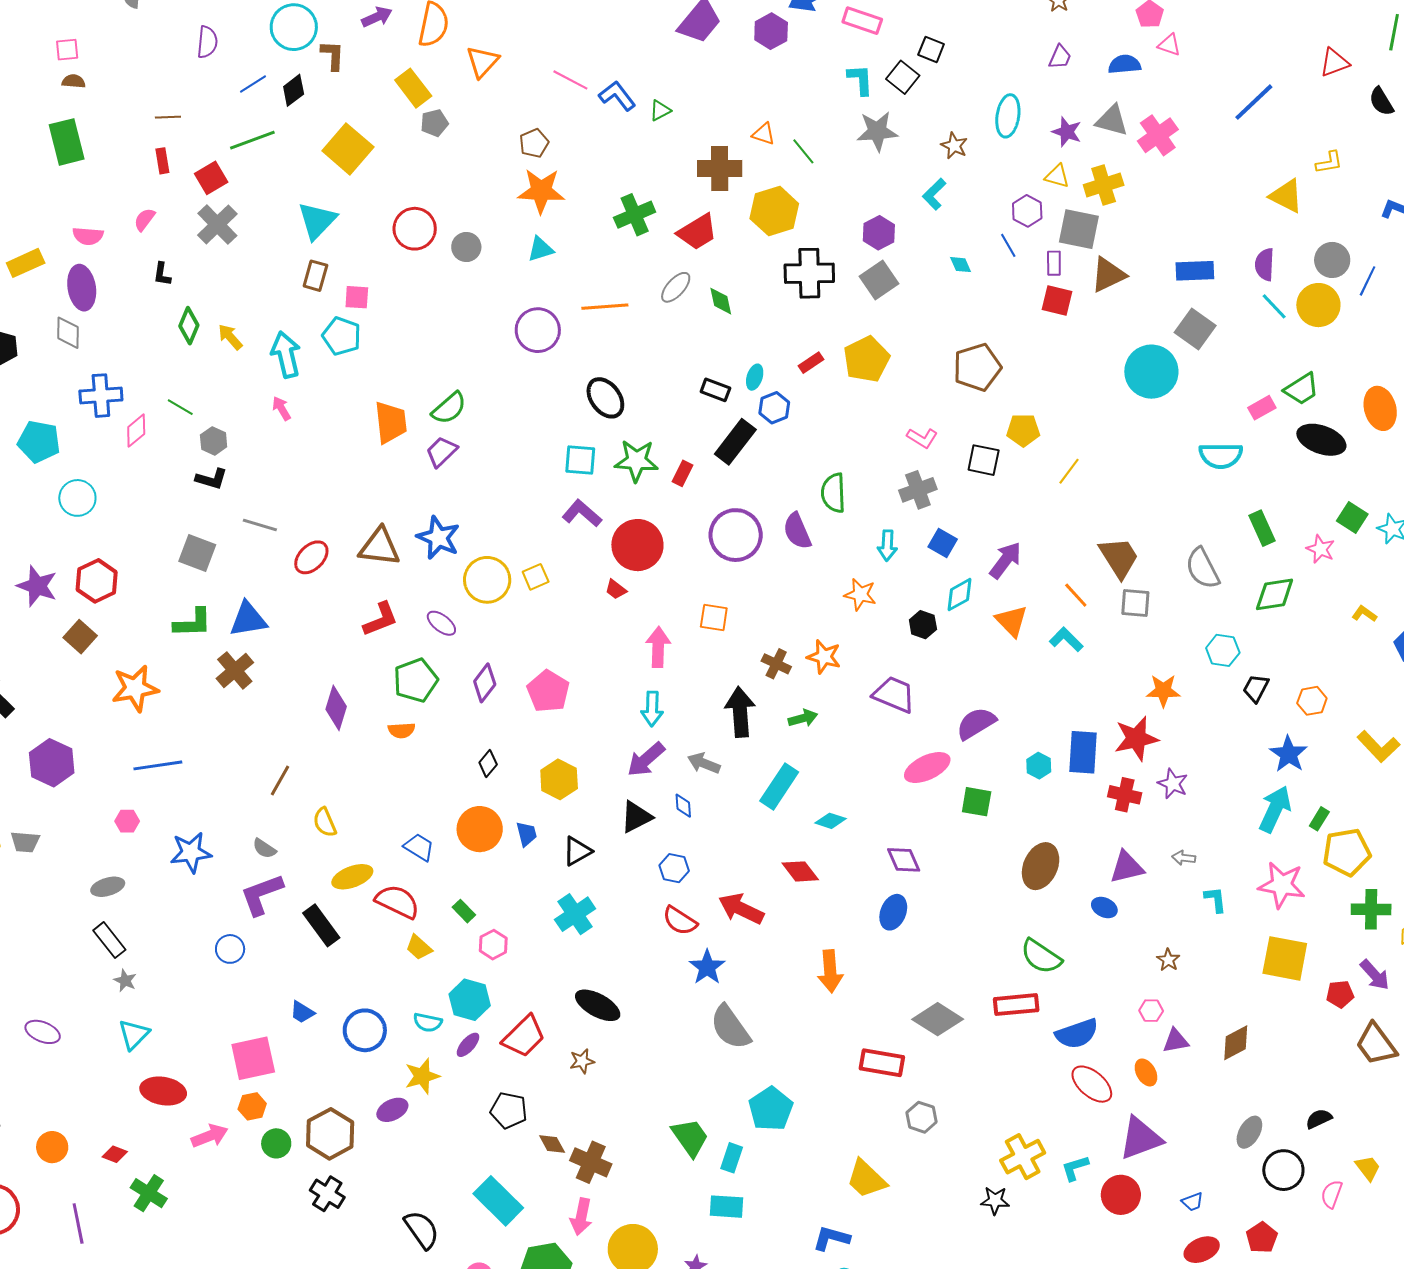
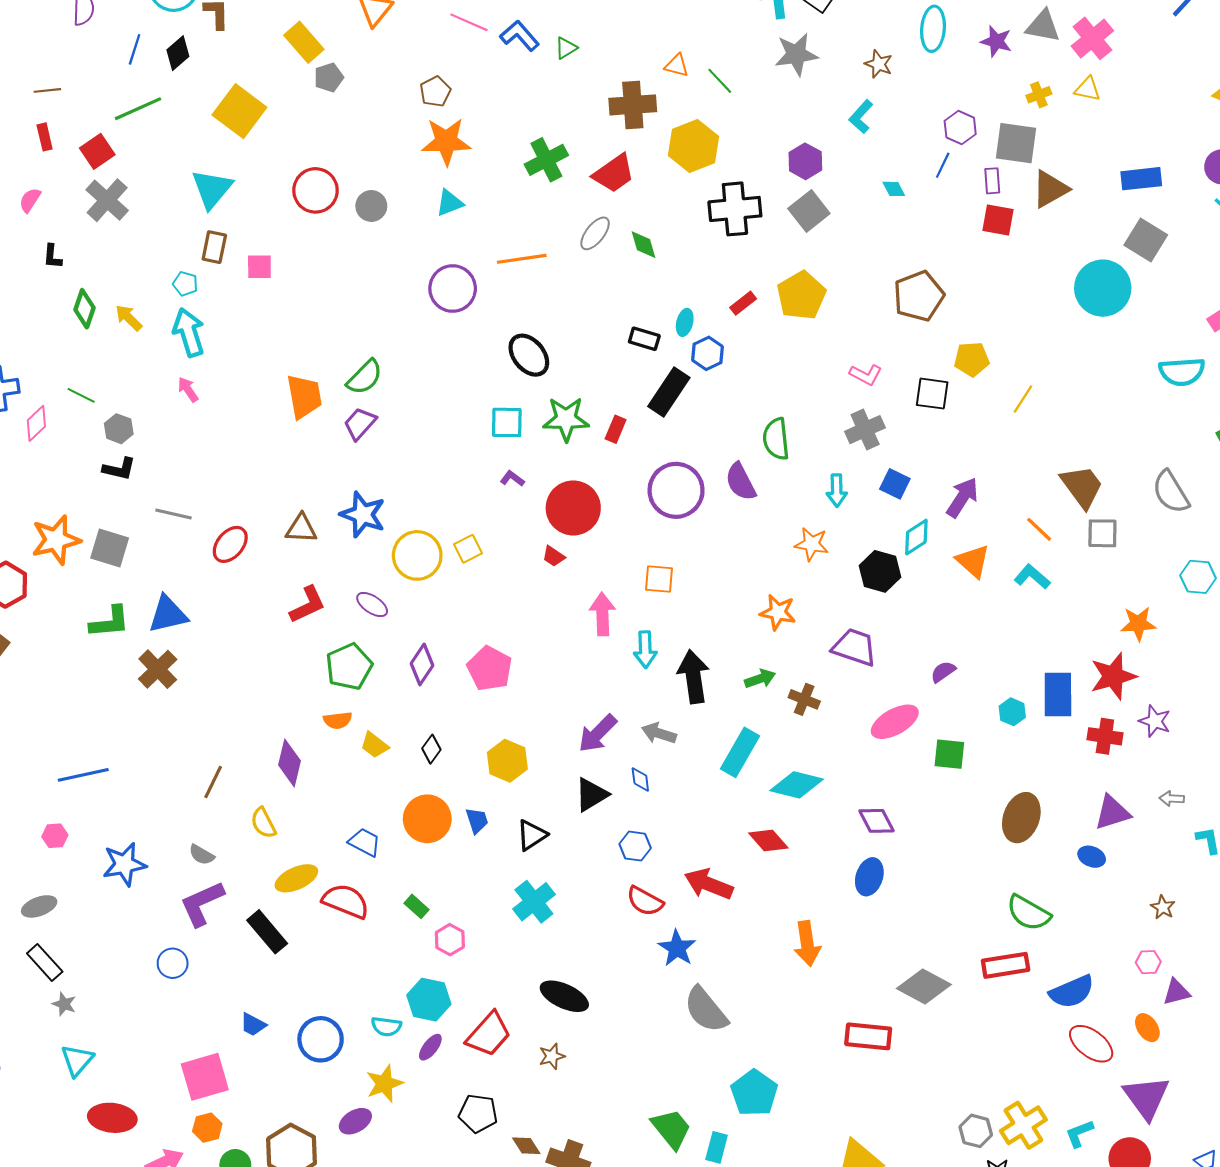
blue line: (253, 84) -> (135, 49), turned -36
yellow triangle: (1057, 176) -> (1088, 89), moved
yellow cross: (1104, 185) -> (1039, 95), size x0.6
blue line: (1008, 245) -> (943, 165), turned 60
cyan pentagon: (342, 336) -> (185, 284), moved, size x0.6
purple L-shape: (582, 513) -> (512, 479), size x0.6
brown triangle: (379, 547) -> (301, 528), size x0.7
black hexagon: (923, 625) -> (880, 571), size x1.4
brown cross: (776, 664) -> (804, 699), moved
orange star: (135, 688) -> (56, 540), moved
purple diamond: (336, 708) -> (290, 763), moved
cyan arrow: (652, 709) -> (645, 650), moved
purple semicircle: (976, 723) -> (943, 672), size x0.6
cyan diamond: (831, 821) -> (797, 785), size x1.6
yellow trapezoid: (419, 947) -> (374, 745), moved
gray hexagon: (922, 1117) -> (976, 1131), moved
purple triangle: (1141, 1138) -> (1146, 1097), turned -42

